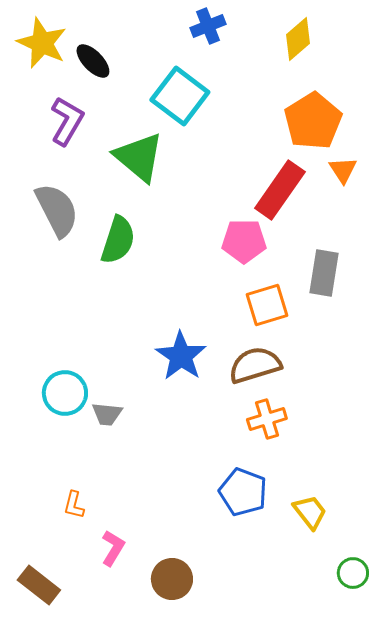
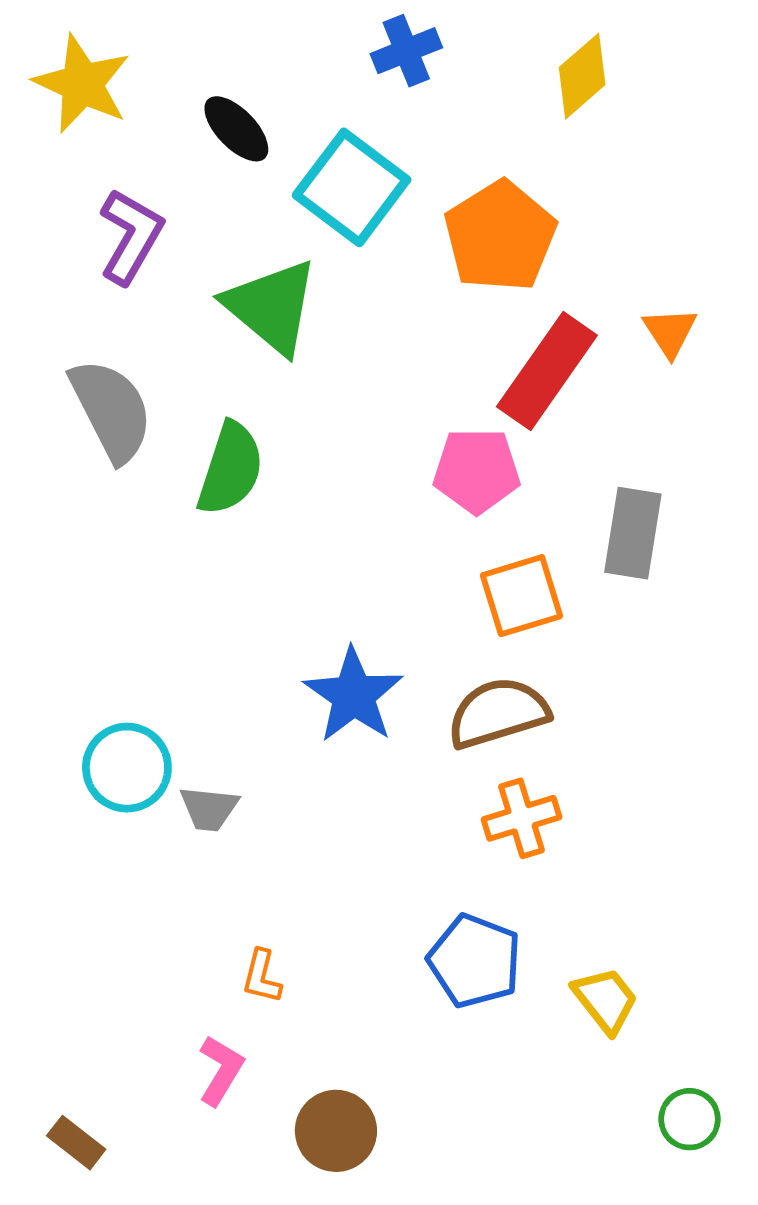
black ellipse: (93, 61) -> (236, 129), moved
orange pentagon: (313, 121) -> (500, 236), moved
orange L-shape: (74, 505) -> (262, 977), moved
brown rectangle: (39, 585) -> (76, 1143), size x0.7

